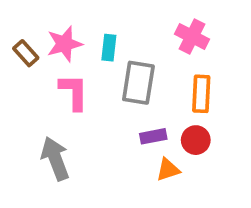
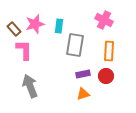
pink L-shape: (74, 92) -> (24, 50), moved
orange triangle: (168, 170) -> (83, 94), moved

